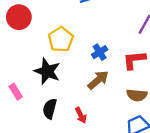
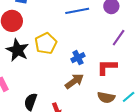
black star: (47, 71) -> (17, 50), moved

